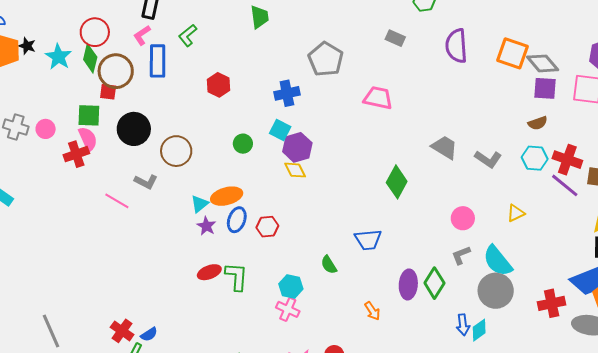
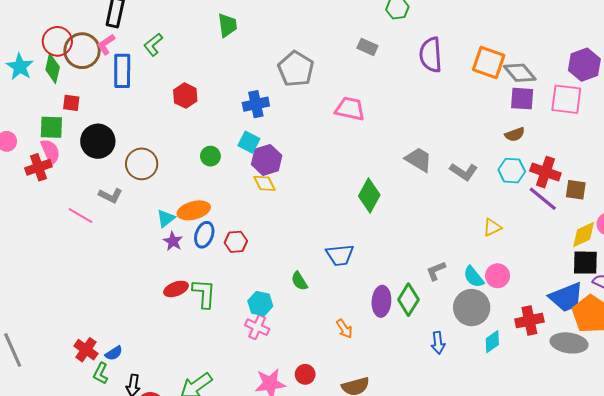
brown circle: (116, 71) -> (82, 51), moved
pink circle: (463, 218) -> (498, 276), moved
cyan semicircle: (498, 261) -> (474, 277), size x0.7
cyan diamond: (479, 330) -> (492, 342), moved

